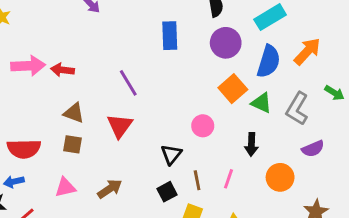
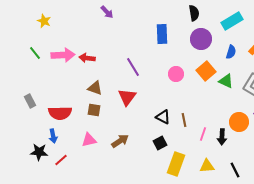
blue semicircle: (269, 61) -> (231, 52), size x0.6
pink circle: (203, 126) -> (176, 74), moved
black arrow: (251, 144) -> (222, 137), moved
black triangle: (171, 154) -> (163, 117), turned -42
orange circle: (280, 177) -> (239, 122), moved
brown line: (197, 180) -> (184, 120), moved
blue arrow: (14, 182) -> (53, 136), turned -88

